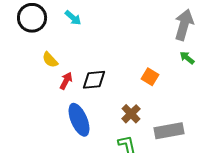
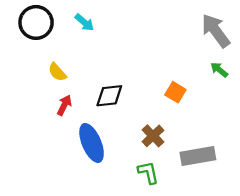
gray arrow: (184, 25) -> (216, 31), turned -52
red arrow: (66, 81) -> (64, 105), moved

